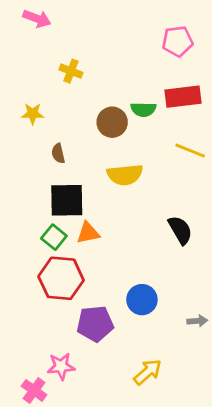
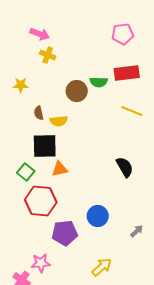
pink arrow: (37, 19) -> (40, 34), moved
yellow semicircle: (125, 175) -> (59, 121), moved, size x0.7
green square: (54, 237) -> (26, 172), moved
gray arrow: (197, 321) -> (137, 231), turned -40

